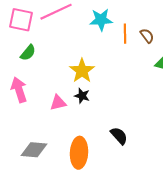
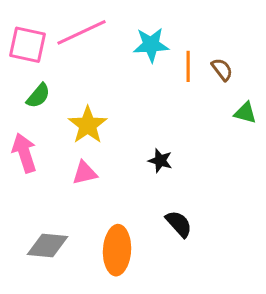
yellow star: (82, 71) -> (88, 125), moved
black star: (82, 96) -> (160, 161), moved

